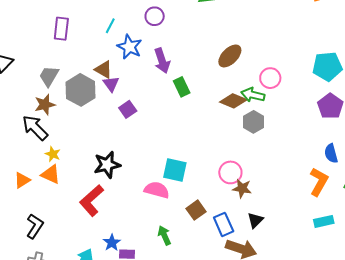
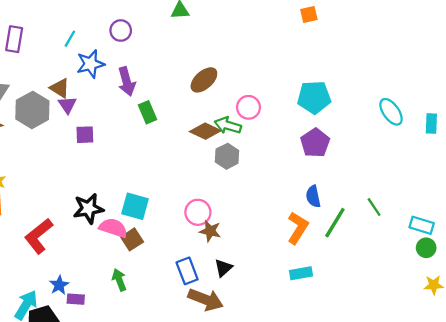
blue star: (129, 47) -> (90, 64), turned 30
purple square: (128, 109) -> (85, 135), turned 30
black star: (107, 165) -> (88, 209), moved
brown square: (196, 210) -> (132, 239), moved

